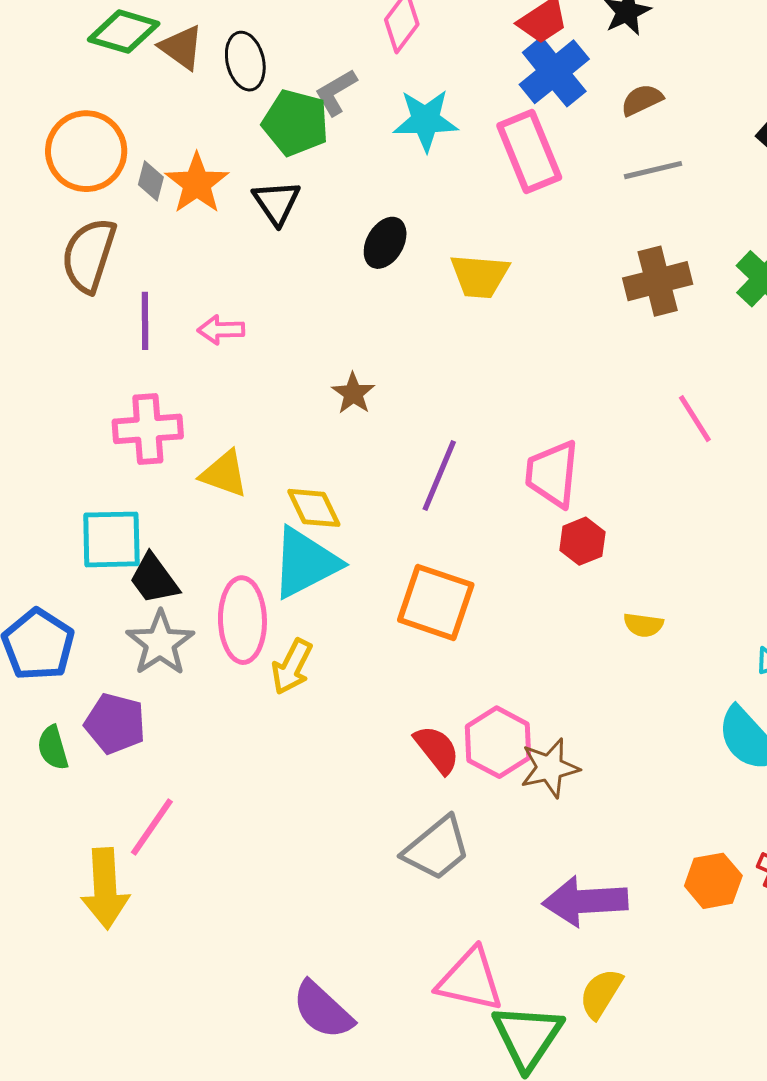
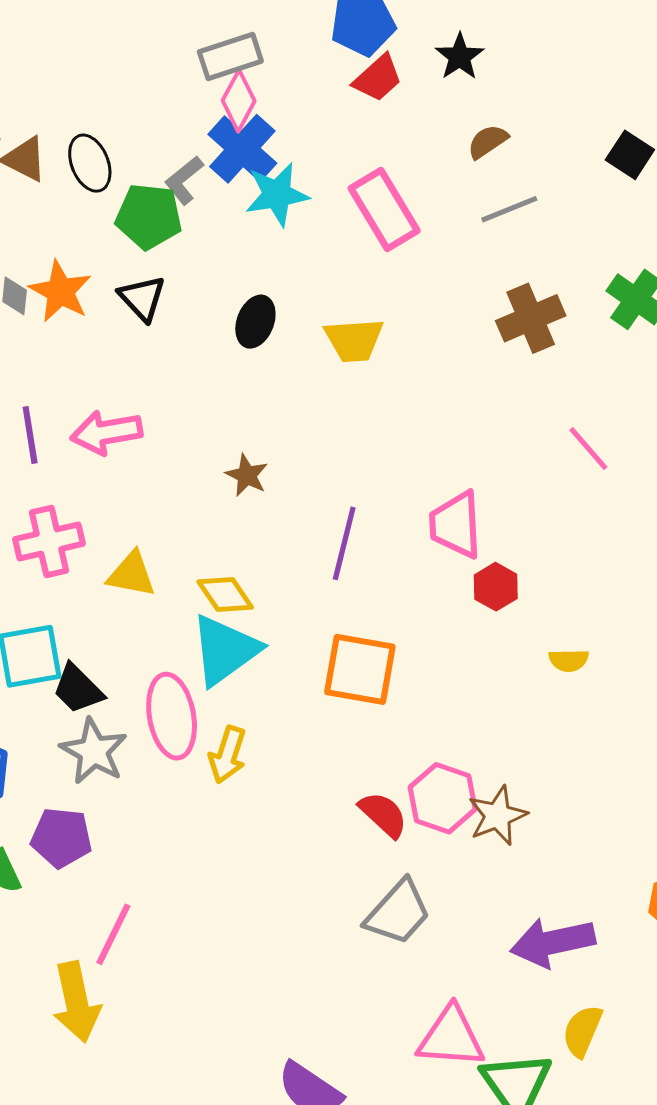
blue cross: (554, 72) -> (242, 149), moved
pink arrow: (221, 330) -> (106, 432), size x1.5

